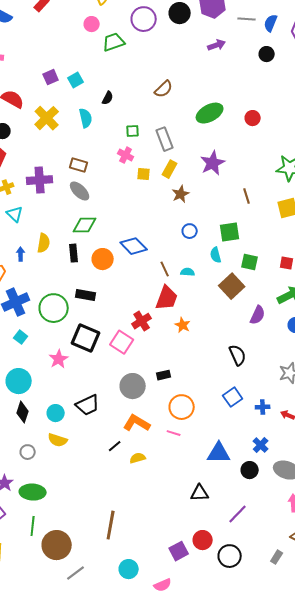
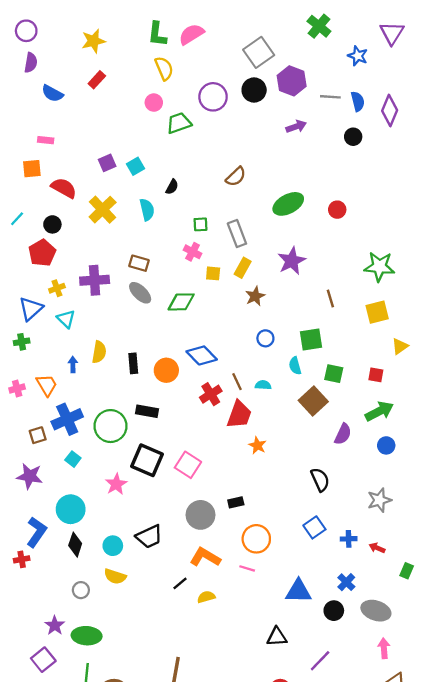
blue semicircle: (271, 23) -> (358, 101), turned 144
green diamond: (85, 225) -> (181, 302), moved
red cross: (142, 321) -> (211, 394), moved

